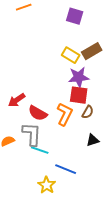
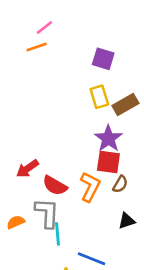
yellow rectangle: (71, 55) -> (99, 97), moved, turned 42
purple star: (79, 77) -> (108, 138), turned -30
cyan line: (40, 150) -> (57, 234), turned 66

